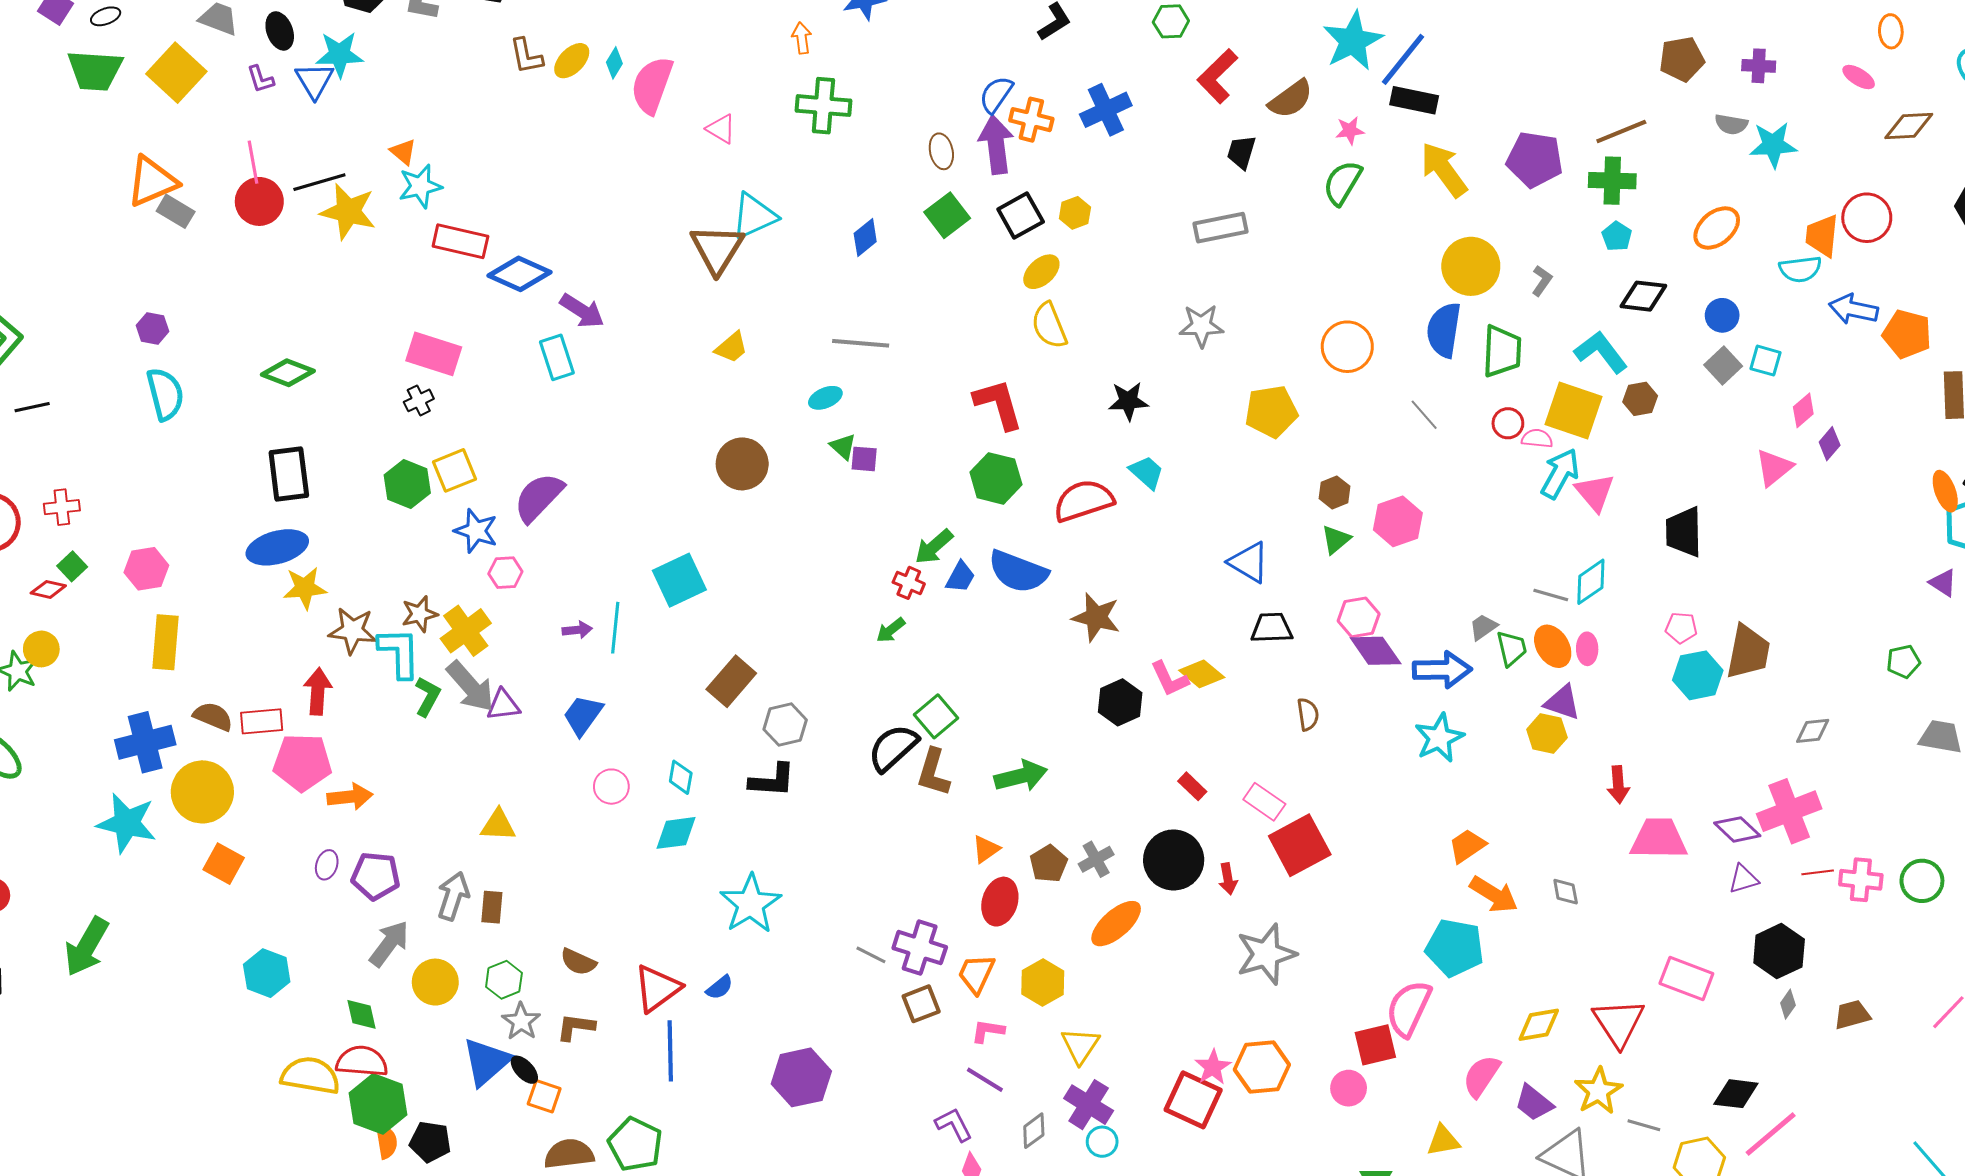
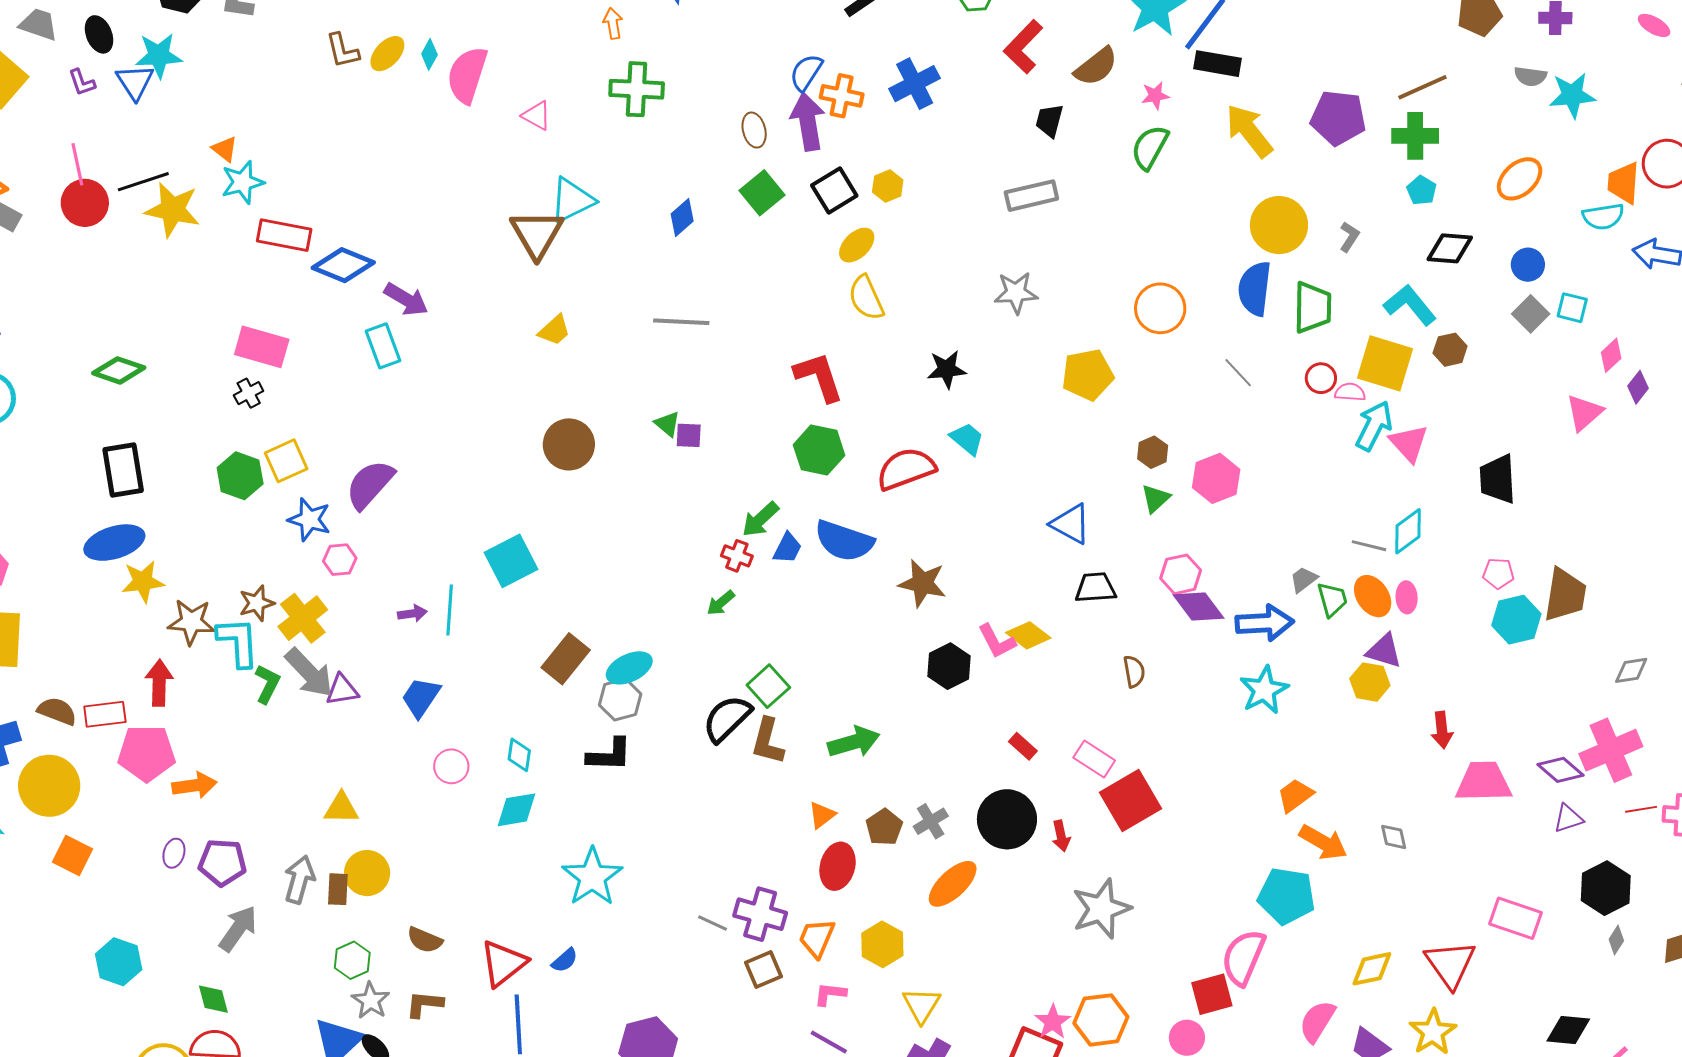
cyan ellipse: (825, 398) -> (629, 668), moved, size x1.4
yellow circle: (435, 982) -> (367, 873), moved

